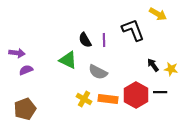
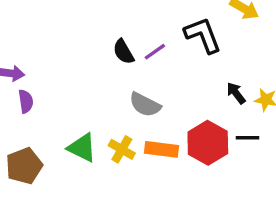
purple line: (104, 40) -> (155, 52), turned 56
green triangle: (68, 60) -> (82, 148), moved
purple semicircle: (26, 70) -> (26, 101), turned 104

